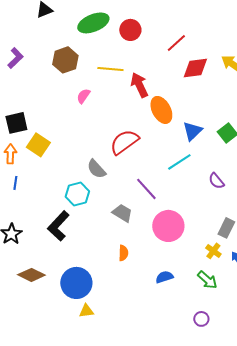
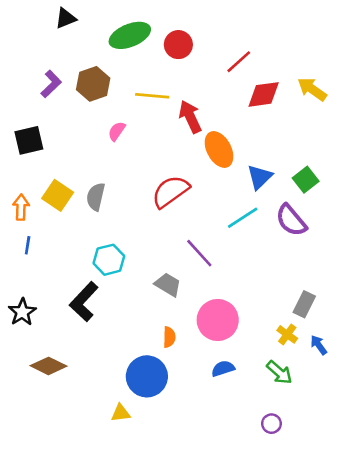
purple L-shape: (15, 58) -> (51, 84), moved
black square: (16, 123) -> (29, 140), moved
gray semicircle: (96, 169) -> (96, 197), moved, turned 55
purple semicircle: (216, 181) -> (291, 220), moved, size x1.5
pink circle: (168, 226) -> (218, 320), moved
blue circle: (76, 283) -> (147, 376), moved

